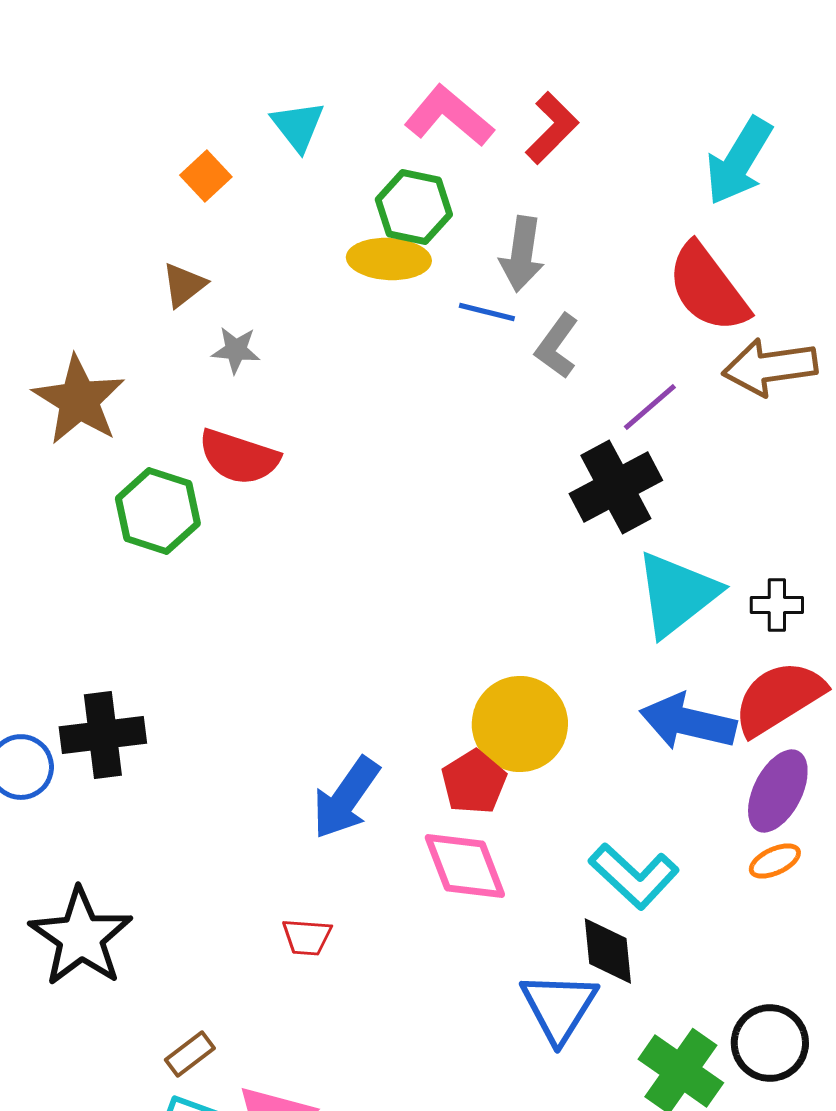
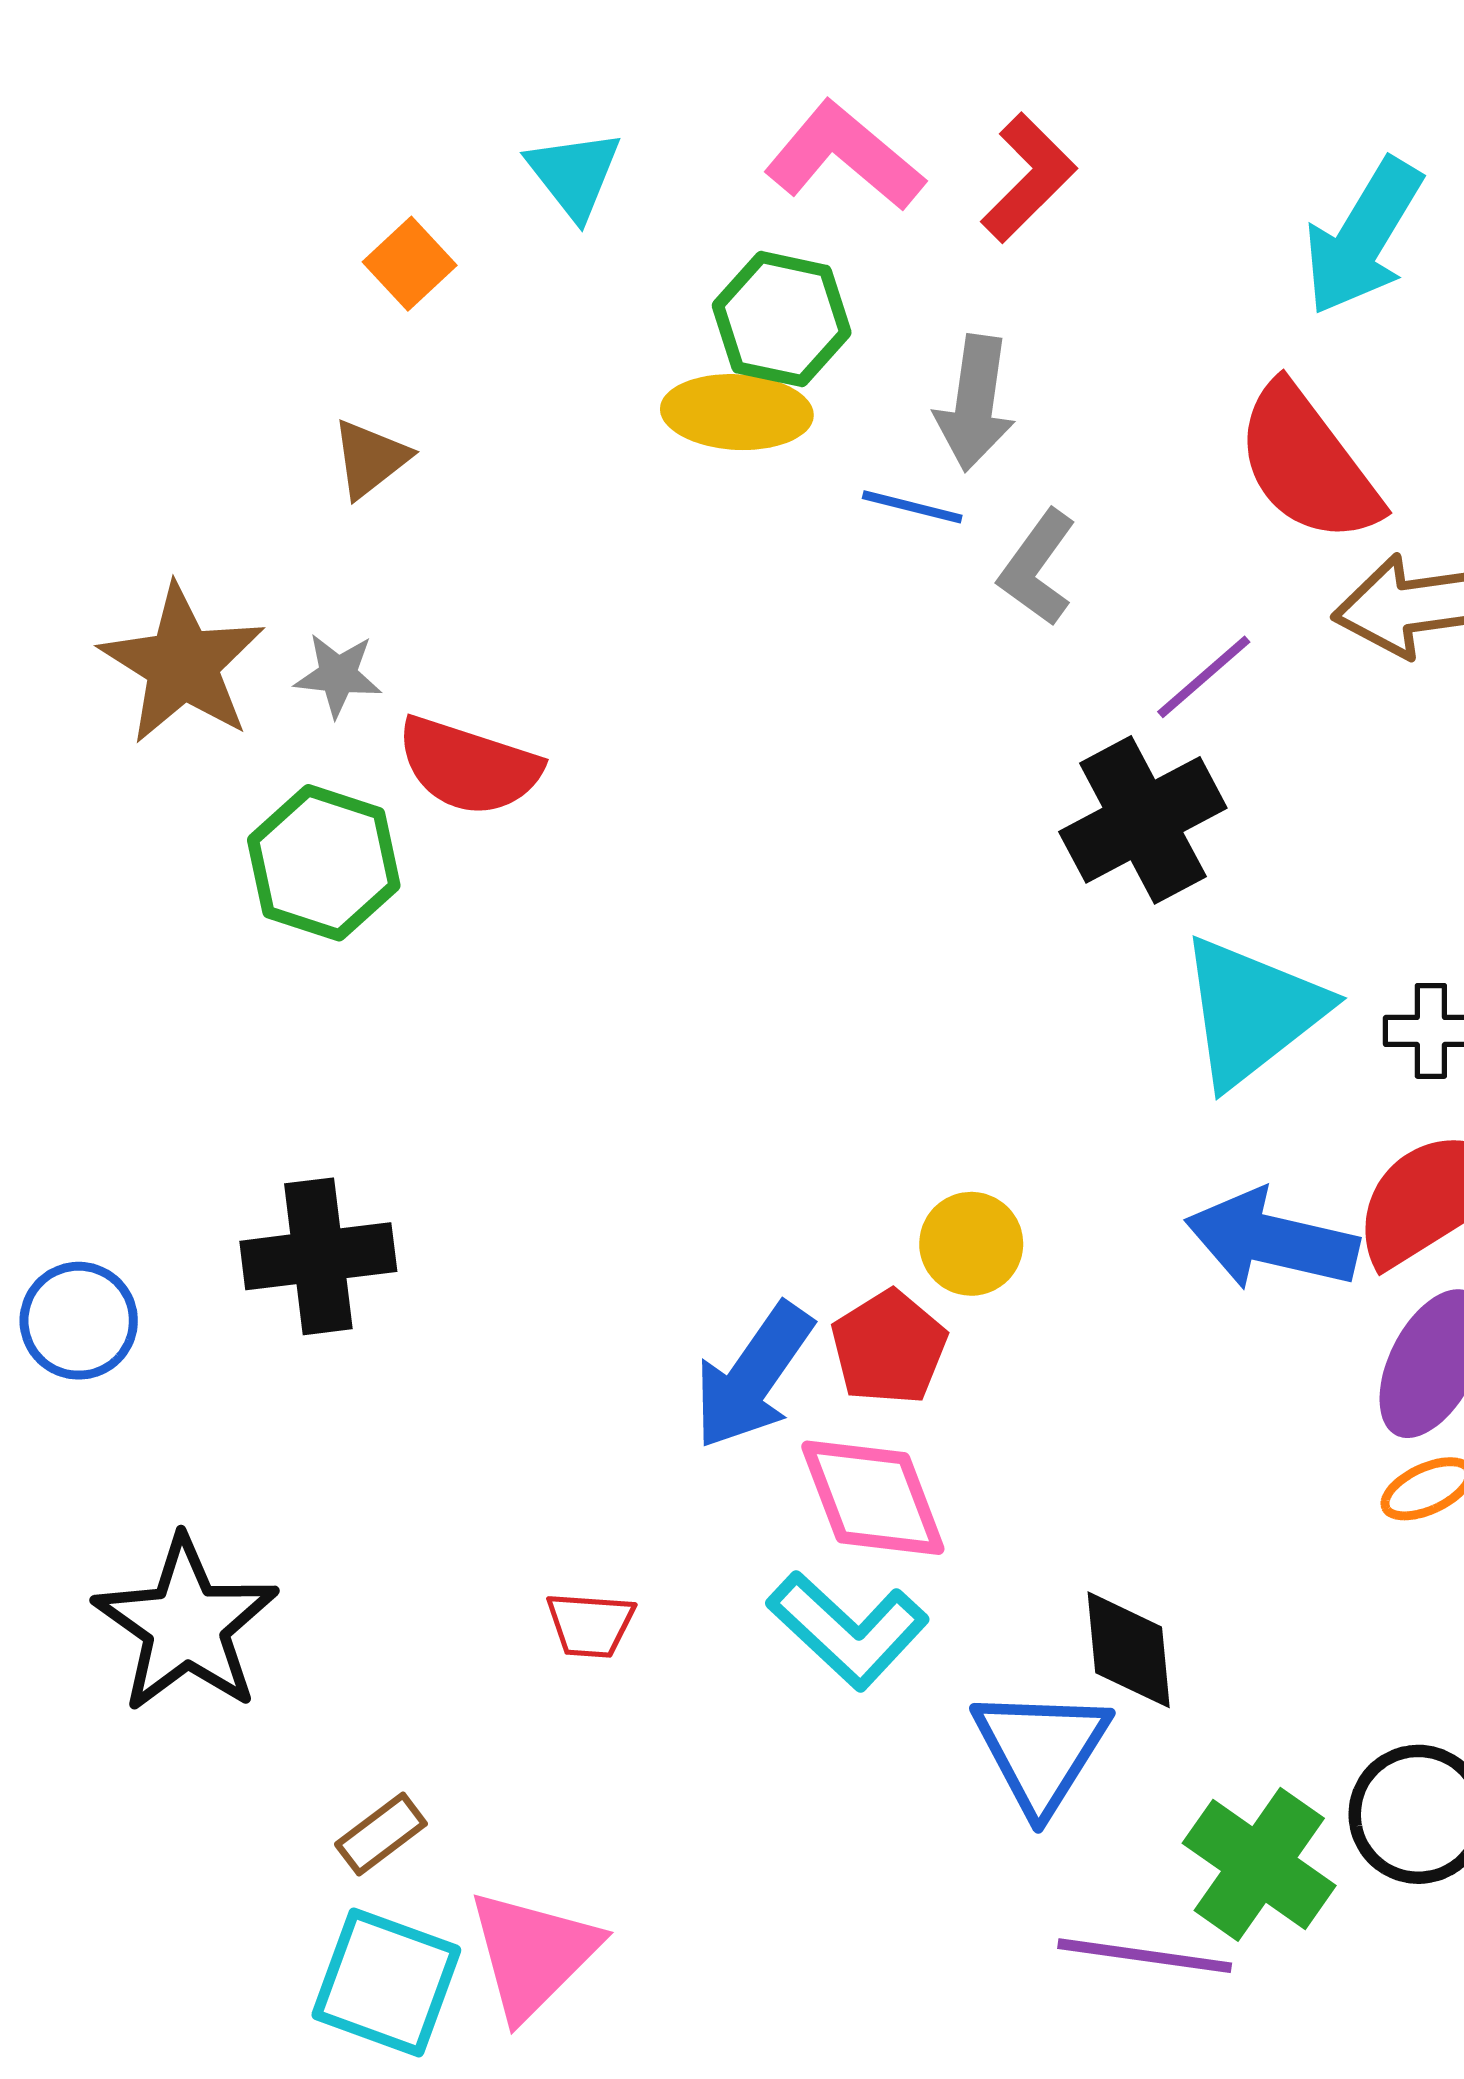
gray star: (236, 350) -> (338, 675), moved
yellow circle: (520, 724) -> (971, 1244), size x0.6
black cross: (103, 735) -> (318, 1256), moved
blue arrow: (346, 798) -> (753, 1376), moved
cyan L-shape: (634, 876) -> (848, 1630), moved

